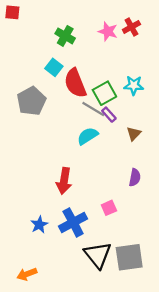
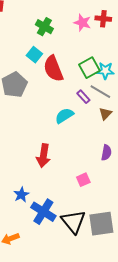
red cross: (131, 27) -> (103, 19), turned 35
green square: (104, 93) -> (89, 68), moved
gray line: (93, 109) -> (100, 92), moved
blue cross: (73, 222) -> (43, 212), moved, turned -30

